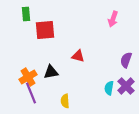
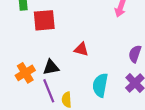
cyan semicircle: (109, 88) -> (100, 85), moved, size x1.5
purple line: (31, 93) -> (49, 91), moved

